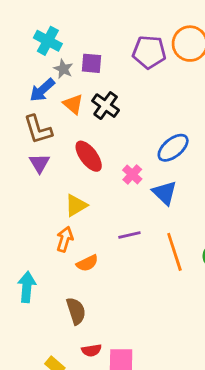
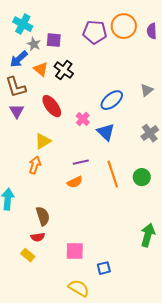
orange semicircle: (87, 263) -> (75, 182), moved
red semicircle: (91, 350) -> (38, 237), moved

